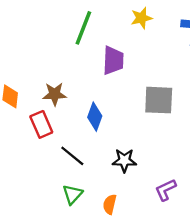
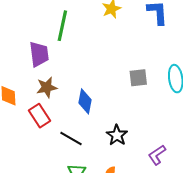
purple trapezoid: (113, 60) -> (39, 54), moved
gray square: (159, 100) -> (138, 78), size x0.7
black star: (124, 160) -> (117, 135), turned -30

